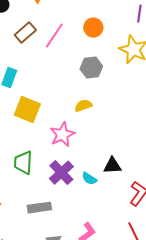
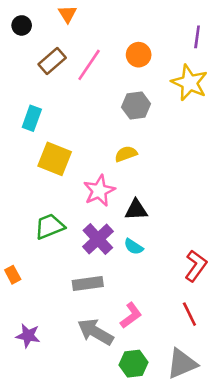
green trapezoid: (23, 163) -> (50, 226), turned 65
black triangle: (112, 166) -> (136, 210), moved
gray rectangle: (39, 208) -> (88, 284), moved

